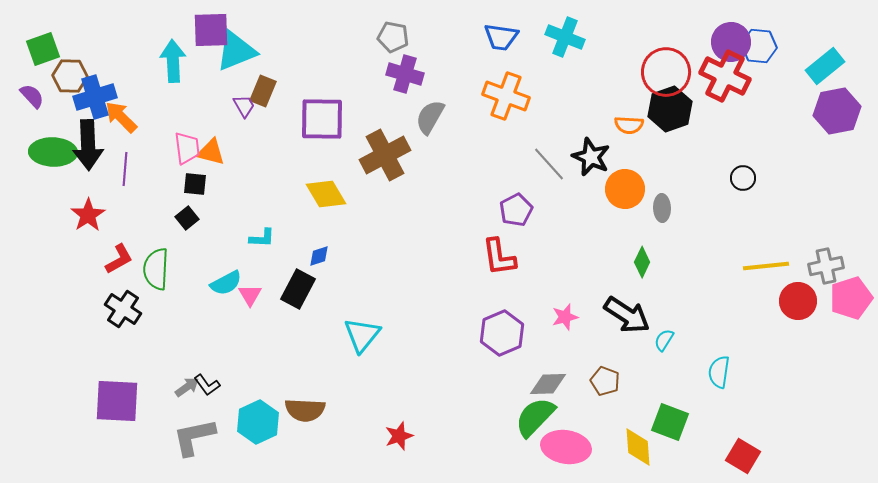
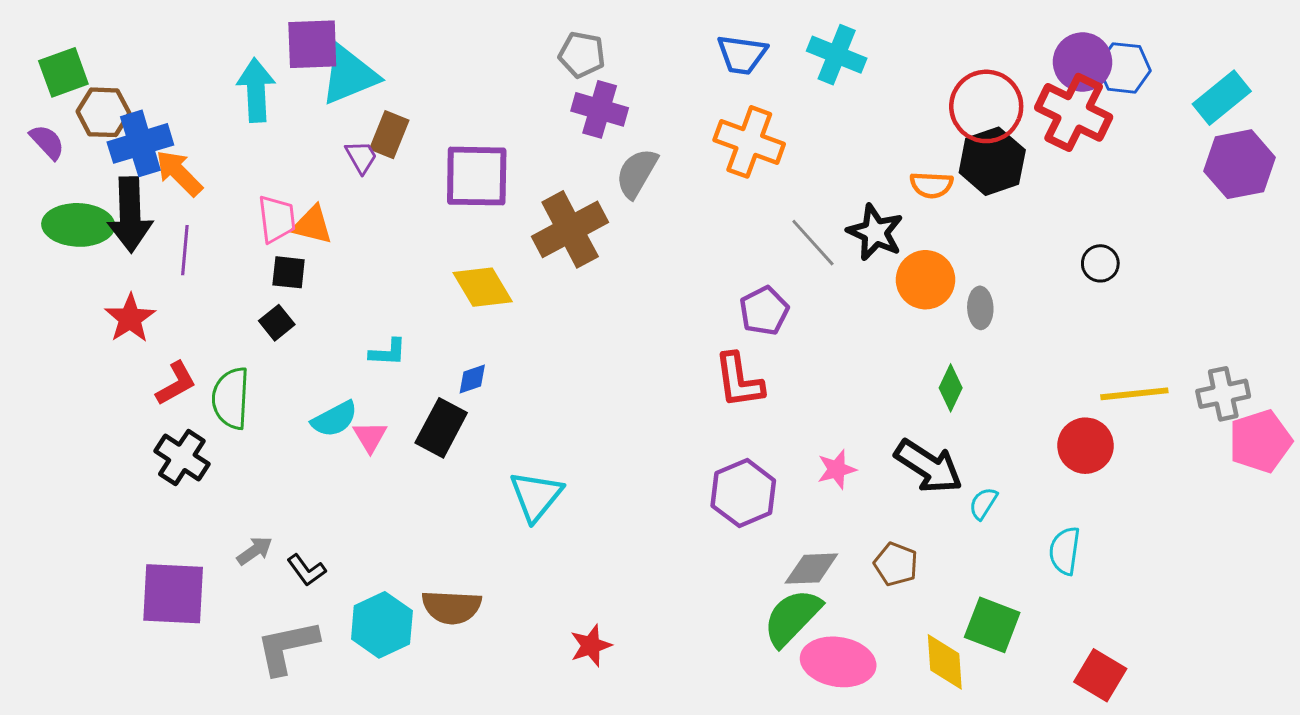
red circle: (798, 301) -> (1085, 446), moved
gray arrow: (187, 387) -> (255, 551), moved

